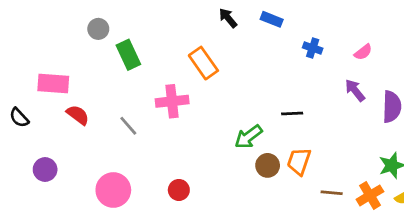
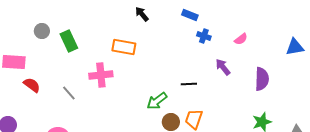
blue rectangle: (272, 19) -> (190, 15), moved
gray circle: (98, 29) -> (42, 31), moved
orange rectangle: (203, 63) -> (124, 47), turned -45
purple arrow: (355, 90) -> (223, 67), moved

